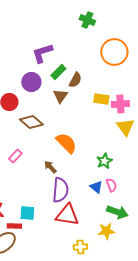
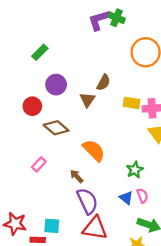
purple L-shape: (42, 53) -> (99, 20), moved
green rectangle: (58, 72) -> (40, 52), moved
purple semicircle: (60, 190) -> (87, 201), turned -30

